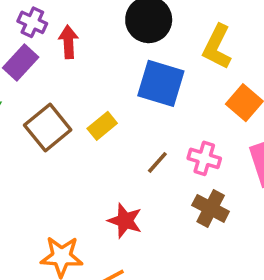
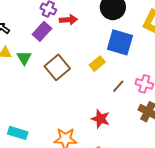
red arrow: (68, 42) -> (68, 20), turned 90
yellow rectangle: (102, 126) -> (97, 64), moved

